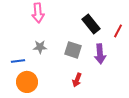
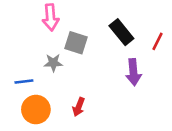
gray square: (73, 50) -> (76, 43), moved
red arrow: (77, 80) -> (79, 107), moved

